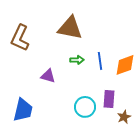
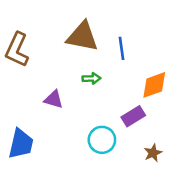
blue line: (100, 61) -> (122, 48), moved
purple rectangle: (109, 99) -> (133, 116), moved, turned 54

